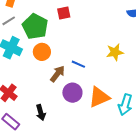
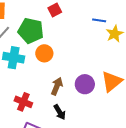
blue line: (78, 64) -> (99, 20), moved
brown arrow: (57, 74) -> (57, 86), moved

